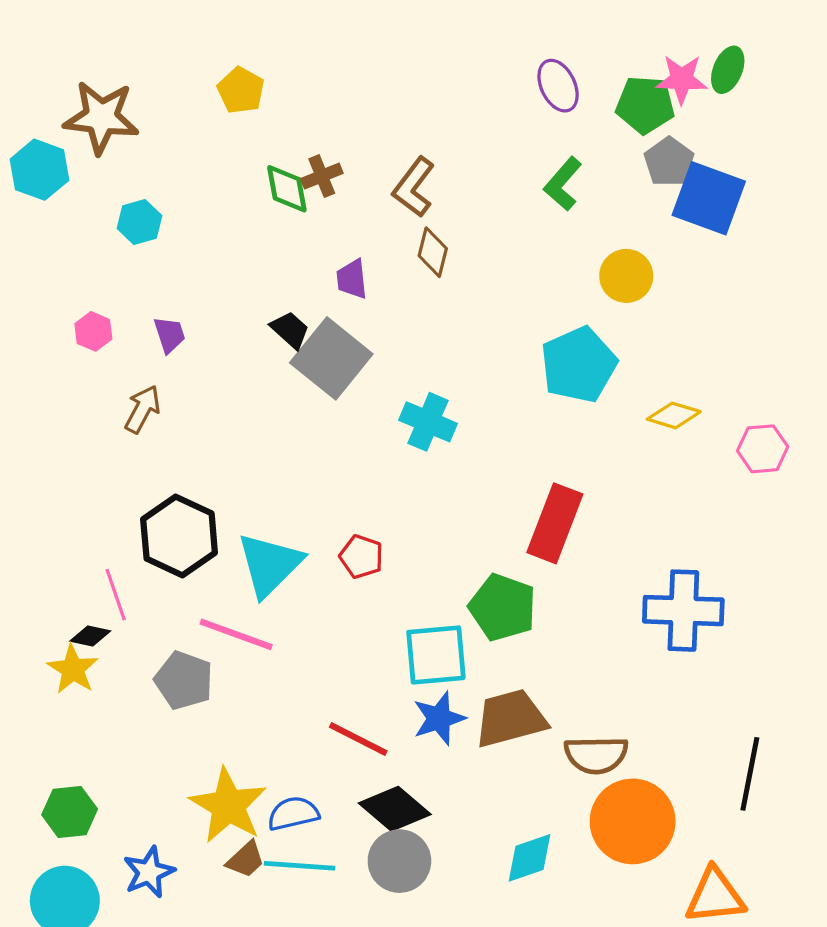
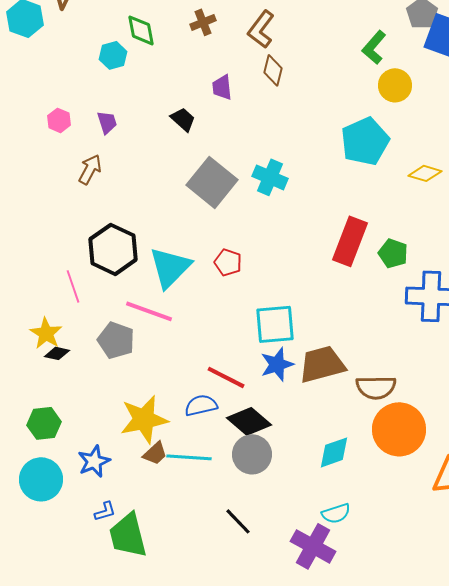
green L-shape: (563, 184) -> (374, 47), moved
green diamond: (287, 189) -> (141, 30), moved
cyan hexagon: (139, 222) -> (113, 55), moved
gray square: (331, 358) -> (212, 182), moved
green pentagon: (503, 607) -> (393, 253), moved, size x0.7
black diamond: (90, 636) -> (57, 353), moved
yellow star: (228, 806) -> (144, 419), turned 30
blue semicircle: (293, 814) -> (201, 405), moved

